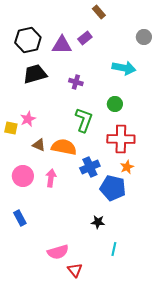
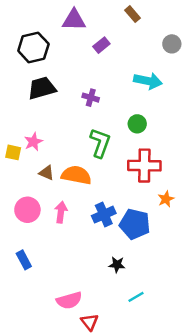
brown rectangle: (99, 12) -> (132, 14), moved
purple triangle: (62, 45) -> (74, 20), moved
blue cross: (90, 167) -> (104, 215), moved
orange star: (127, 167) -> (166, 199), moved
cyan line: (114, 249) -> (136, 297), turned 48

